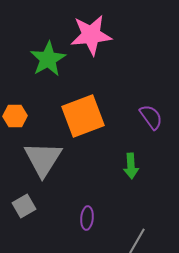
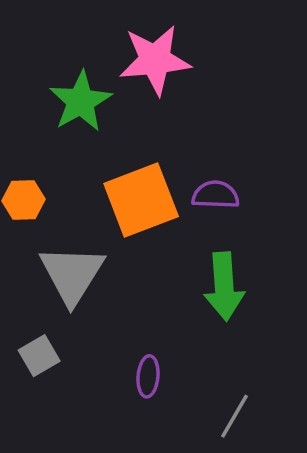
purple semicircle: (151, 117) -> (215, 195), moved, turned -52
green arrow: (131, 166) -> (224, 286), size x1.5

